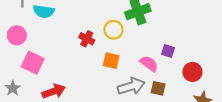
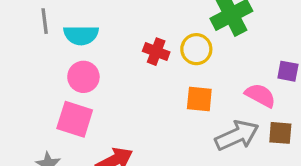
pink circle: (17, 35) -> (83, 77), moved
red cross: (87, 39) -> (156, 52), moved

